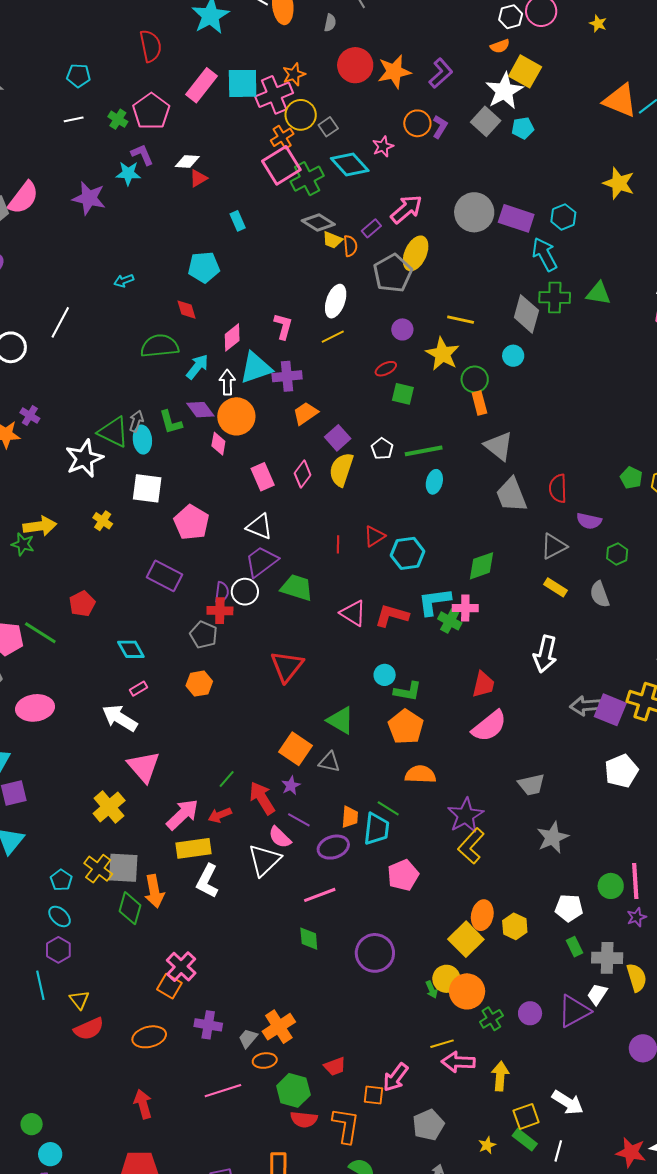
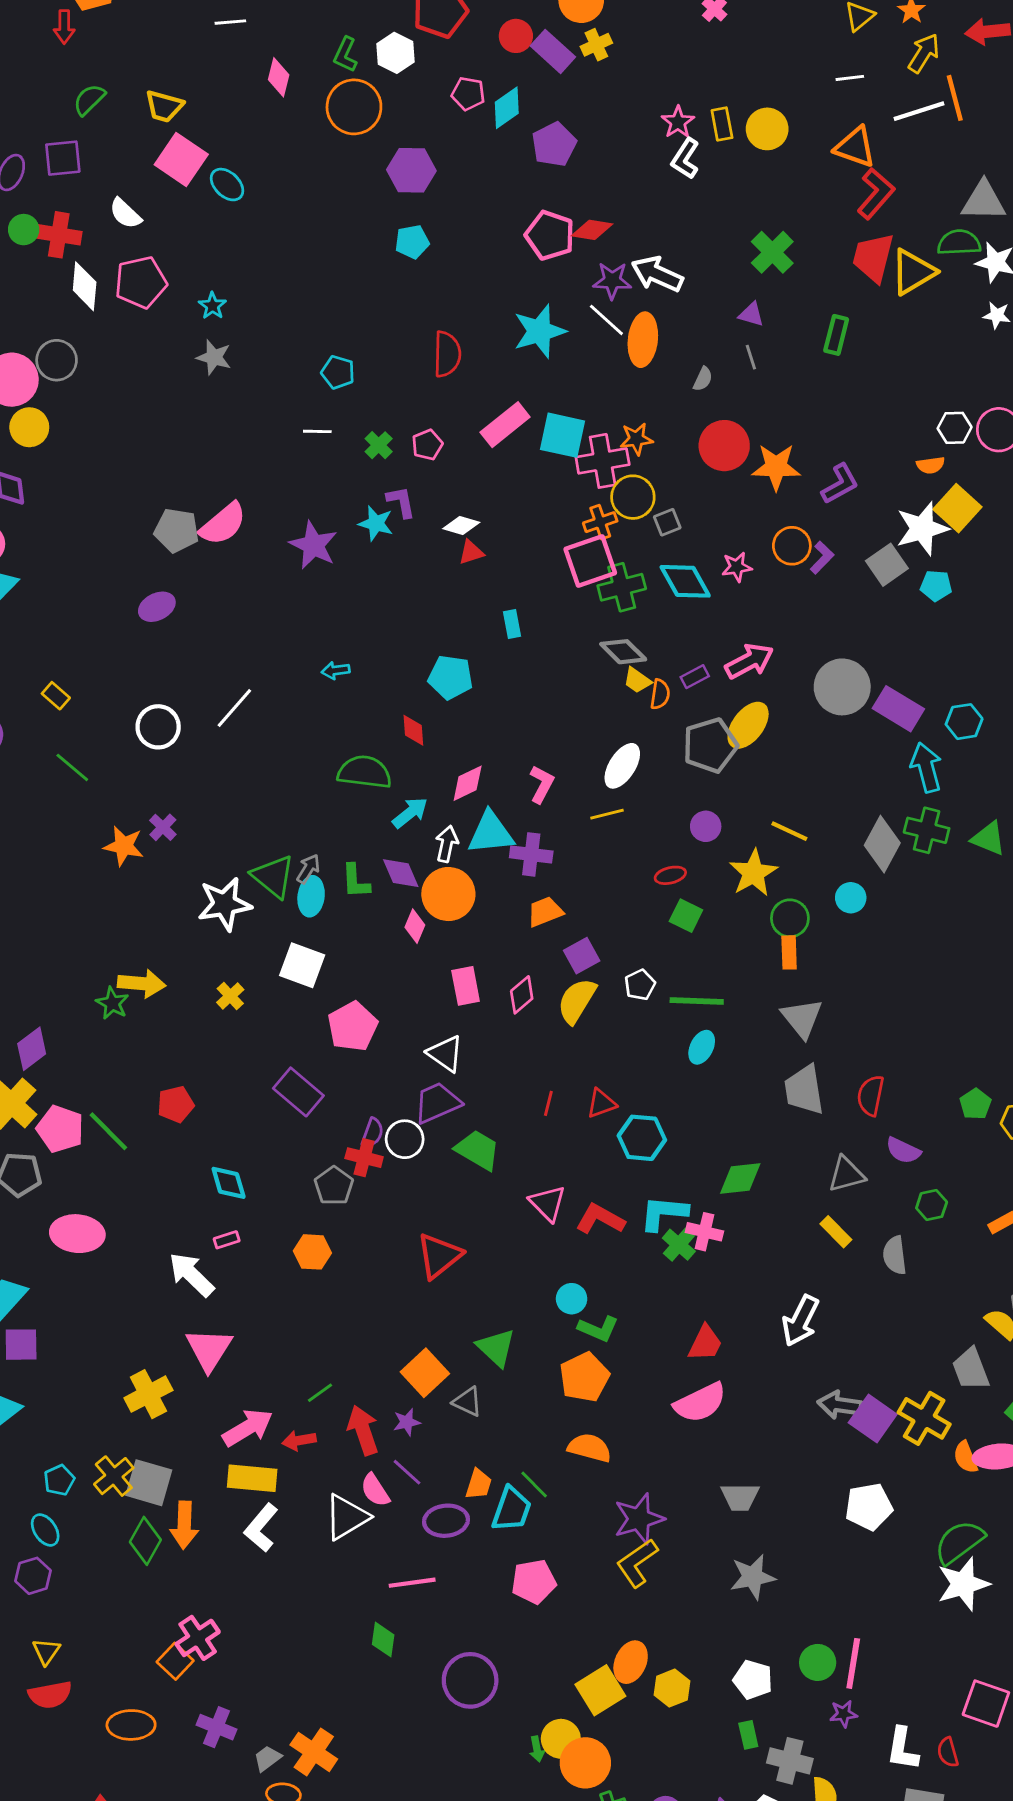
pink pentagon: (151, 111) -> (427, 445), size x0.6
orange cross: (279, 1027) -> (314, 1752), turned -36

